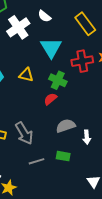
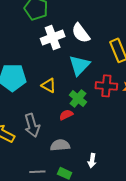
white semicircle: (44, 16) -> (81, 33), size x1.5
gray semicircle: (66, 126) -> (60, 145), moved
gray arrow: (24, 133) -> (32, 125), moved

